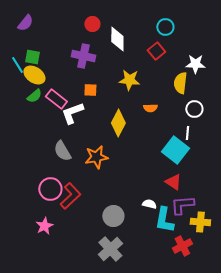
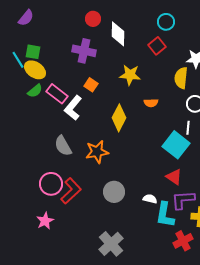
orange square: (90, 90) -> (91, 85), turned 32
white L-shape: (72, 113) -> (73, 108), turned -30
gray circle: (113, 216) -> (114, 192), moved

